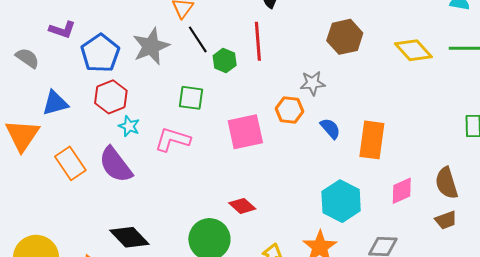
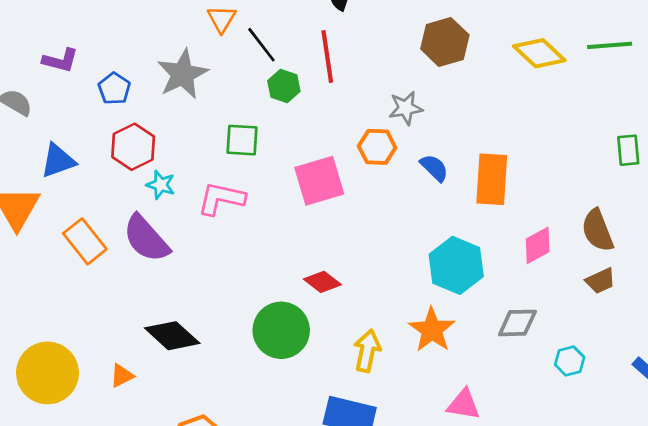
black line: (198, 39) -> (261, 45), moved
blue pentagon: (100, 53) -> (114, 89), size x0.6

